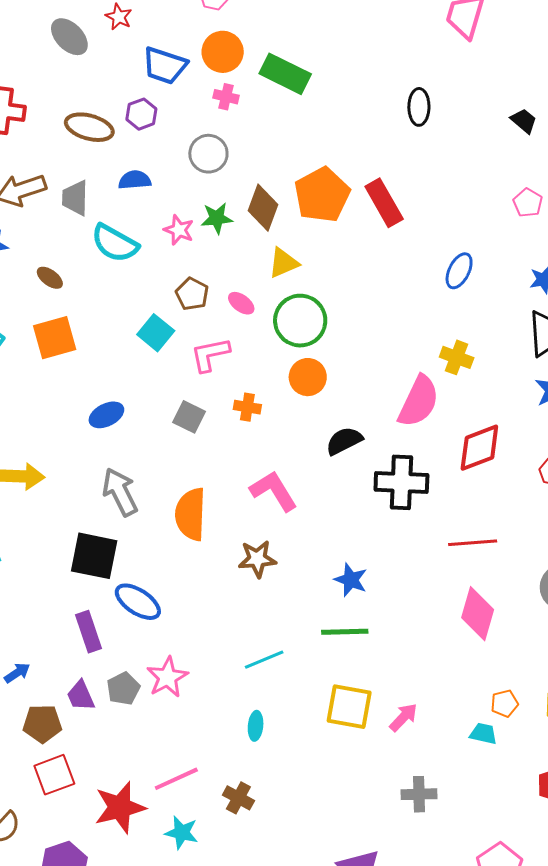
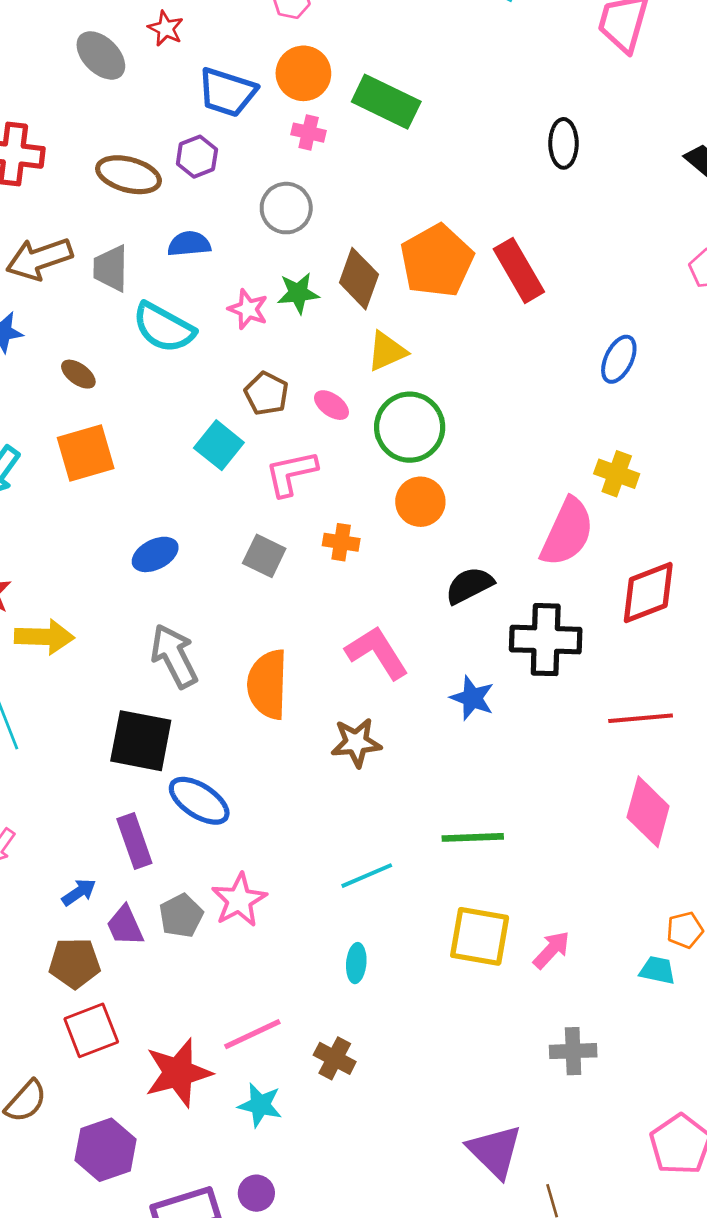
blue star: (351, 580) -> (472, 698), moved
blue arrow: (17, 673) -> (79, 892), moved

